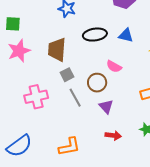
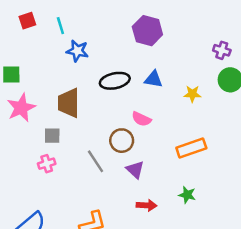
gray square: (67, 75) -> (52, 136), moved, turned 32
pink cross: (36, 97) -> (47, 164), size x0.6

